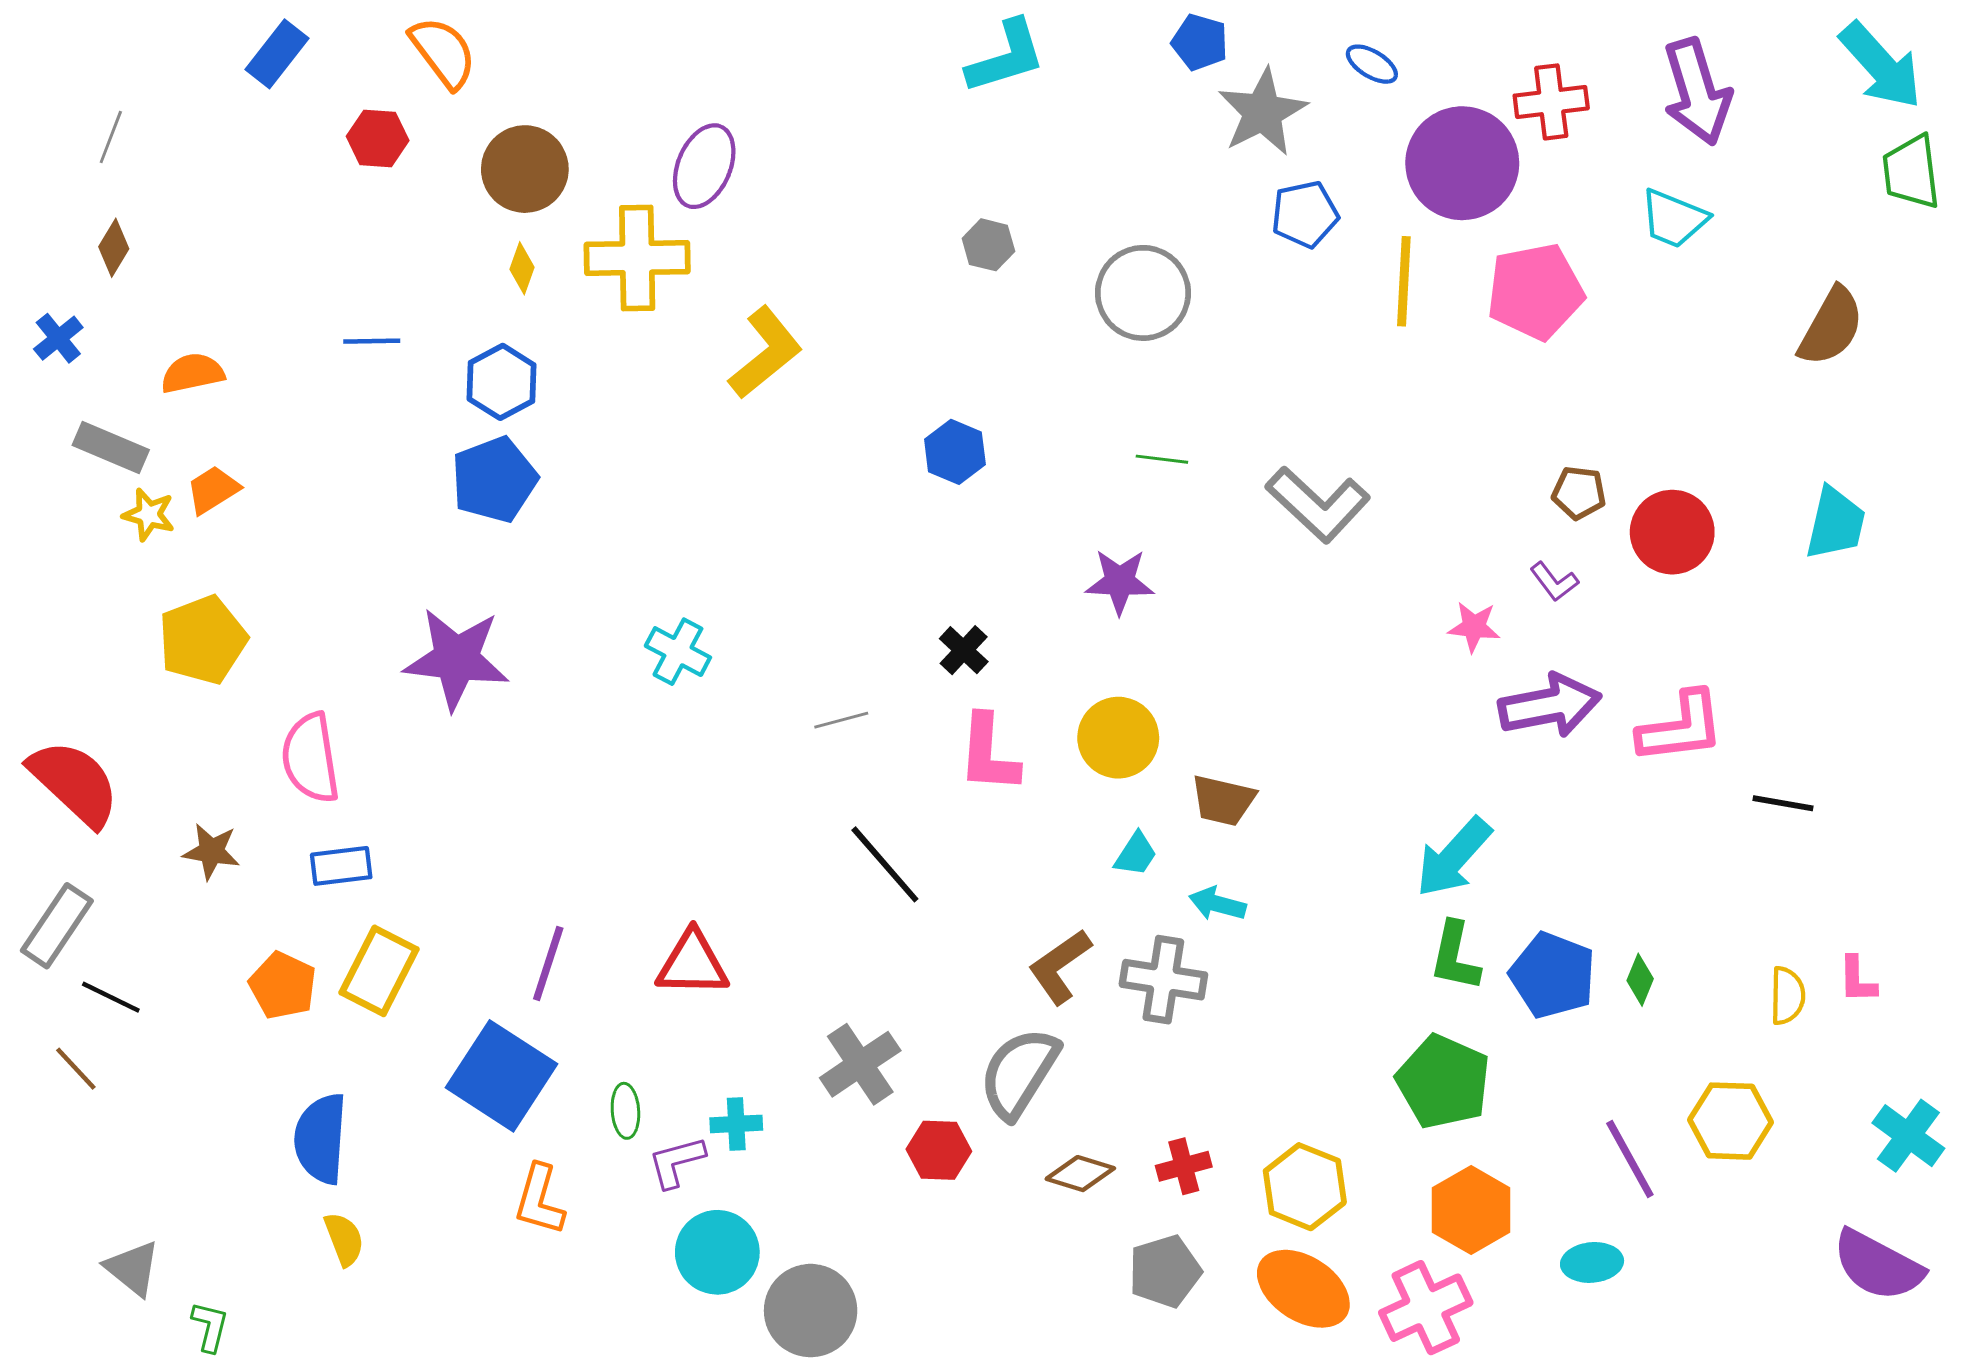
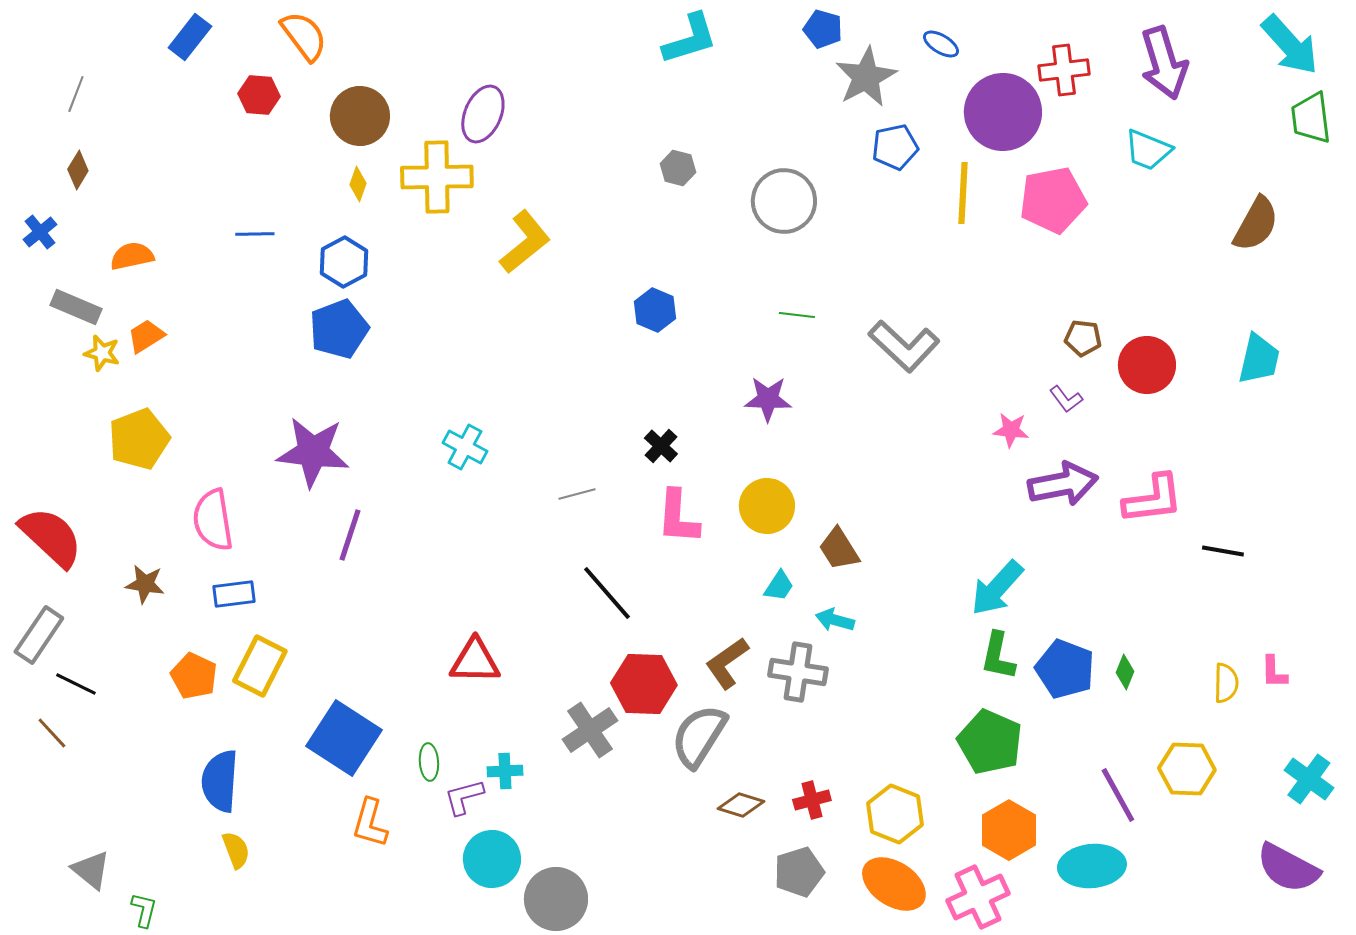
brown trapezoid: (1223, 800) -> (839, 549), turned 45
purple line: (548, 964) -> (350, 535), moved
red hexagon: (939, 1150) -> (644, 684), moved, size x1.5
cyan ellipse: (1592, 1262) -> (1092, 866), size x1.6

